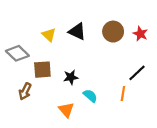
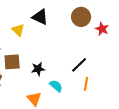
black triangle: (77, 32) -> (40, 17), moved
brown circle: (113, 32) -> (81, 17), moved
black line: (137, 73) -> (79, 65), moved

